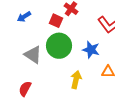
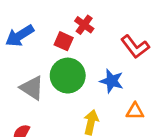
blue arrow: (24, 17) -> (20, 36), size x1.5

